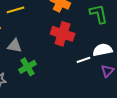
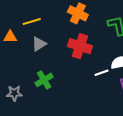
gray triangle: (15, 46) -> (39, 44), moved, turned -42

